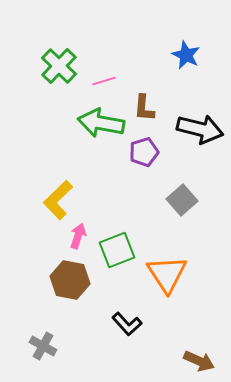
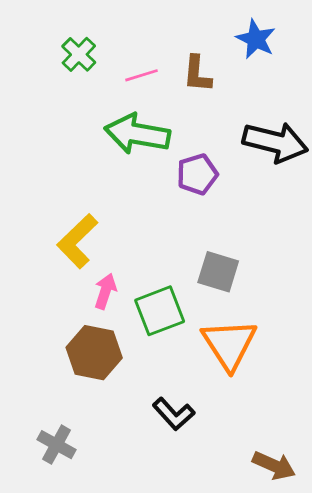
green cross: (59, 66) -> (79, 54), size x0.7
brown L-shape: (144, 108) -> (197, 74), moved
gray square: (182, 200) -> (218, 272), moved, turned -32

